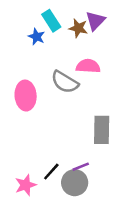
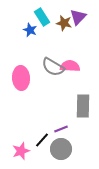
pink semicircle: (88, 66) -> (70, 66), moved
purple line: (81, 167) -> (61, 129), moved

